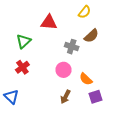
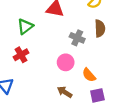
brown semicircle: (91, 36) -> (100, 28), turned -56
brown arrow: (65, 97) -> (65, 92), turned 88

